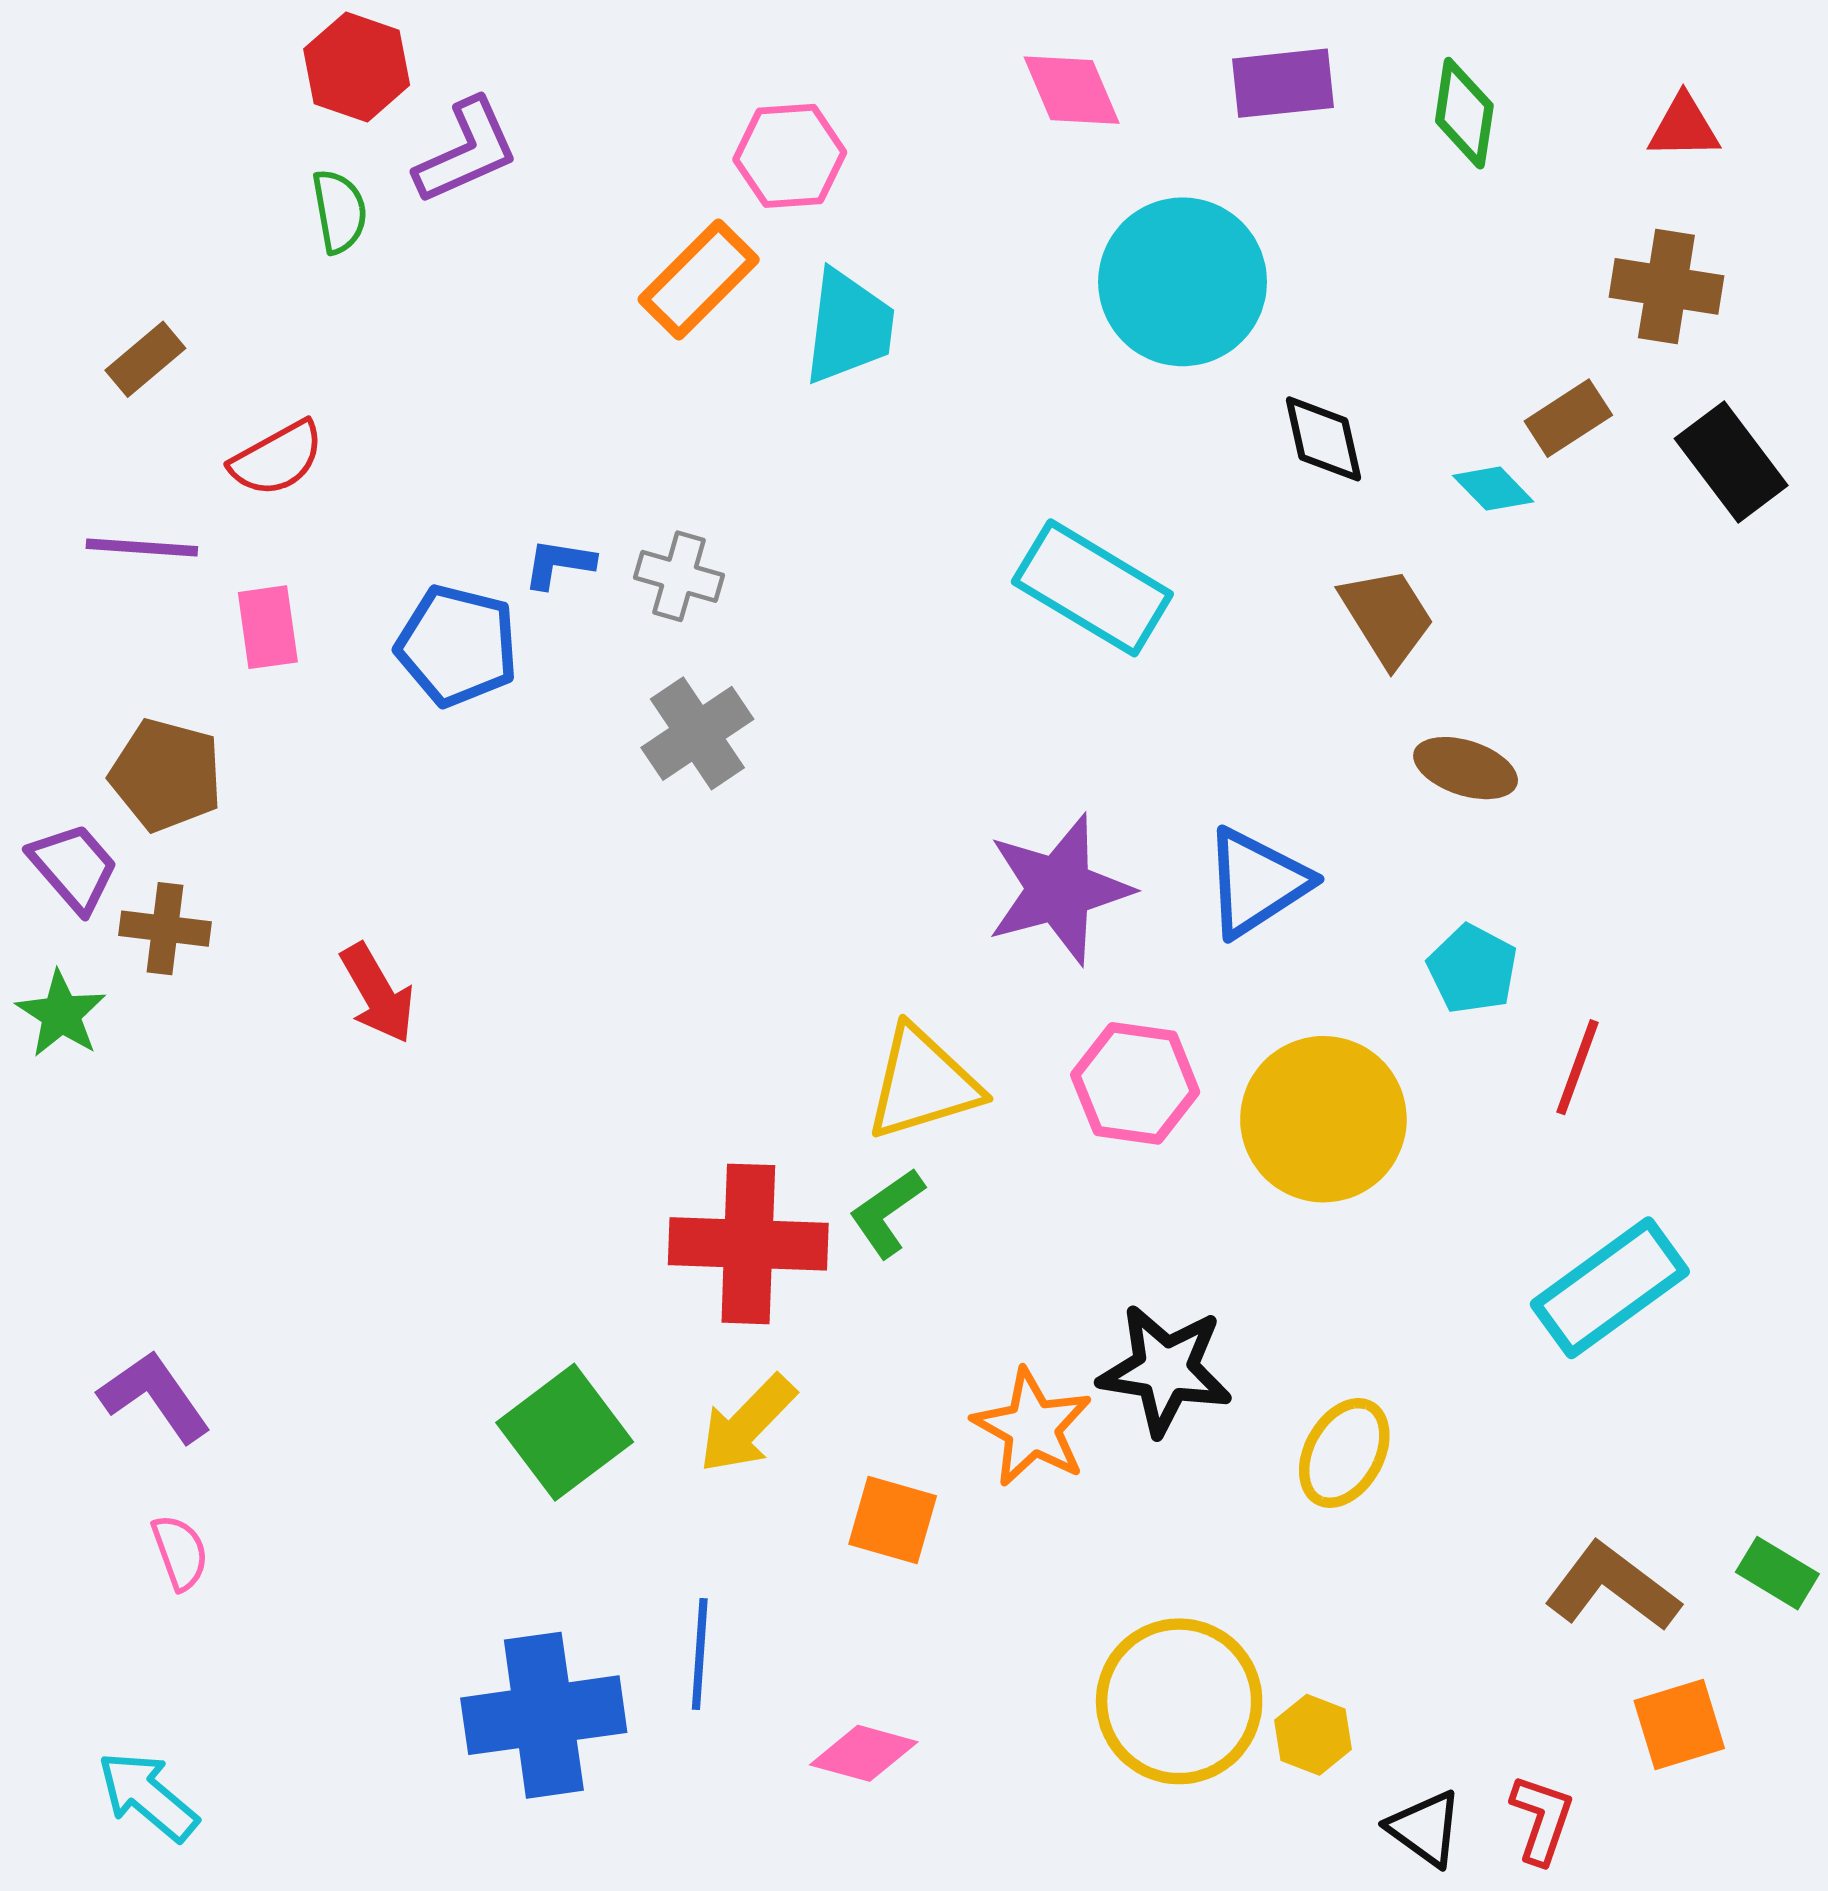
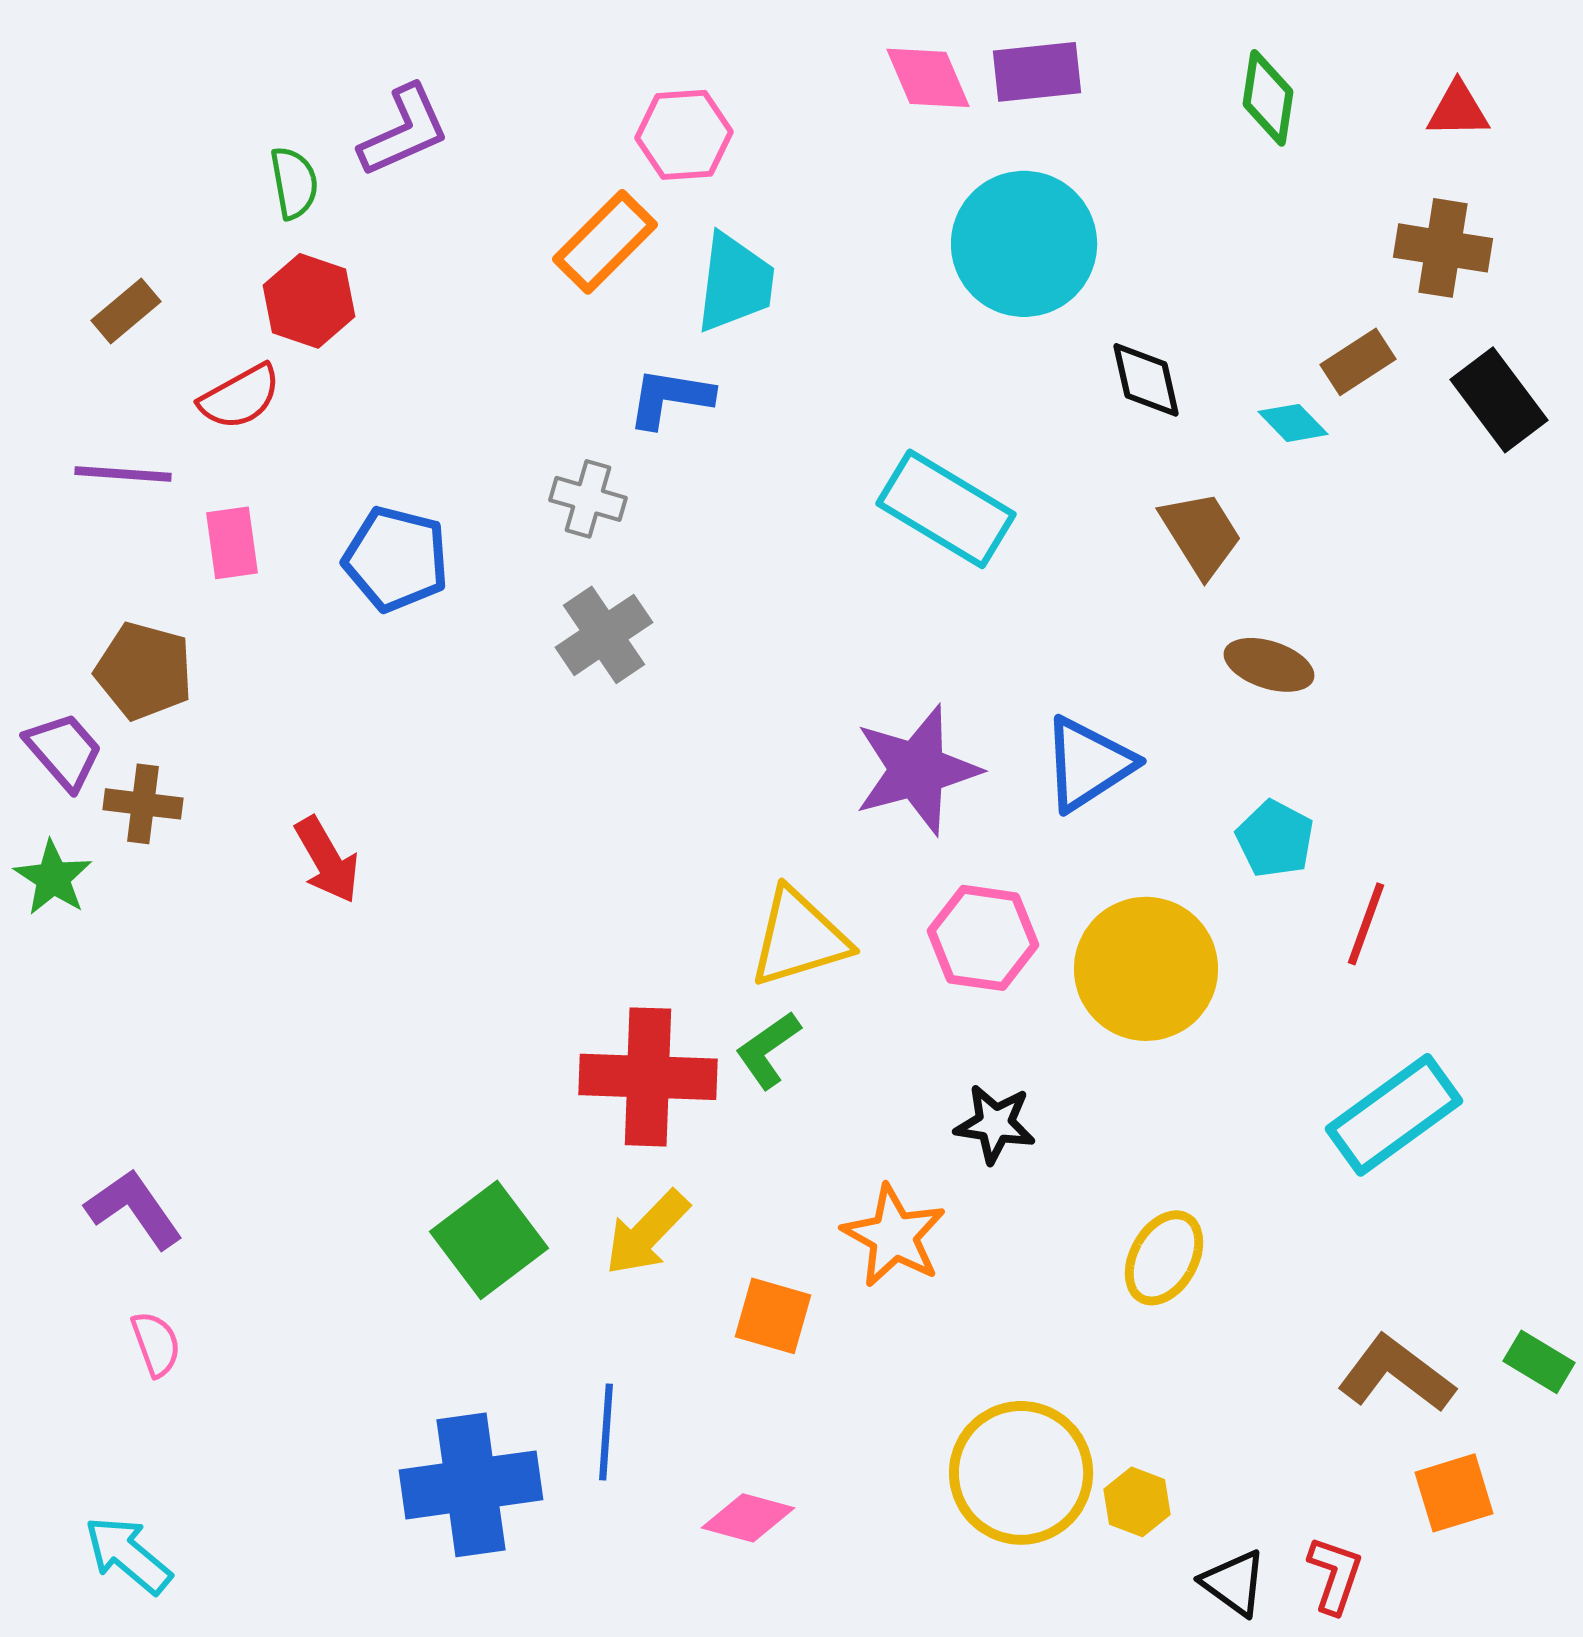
red hexagon: (357, 67) -> (309, 301), moved
purple rectangle: (1283, 83) -> (1037, 72), moved
blue L-shape: (559, 564) -> (670, 398), moved, size x1.4
black star: (1165, 1370) -> (995, 1124), moved, size x0.7

